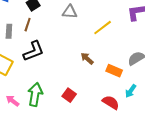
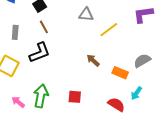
gray triangle: (70, 12) -> (86, 15), moved
brown line: (28, 25) -> (44, 27), moved, turned -48
red square: (69, 95) -> (75, 97), turned -32

